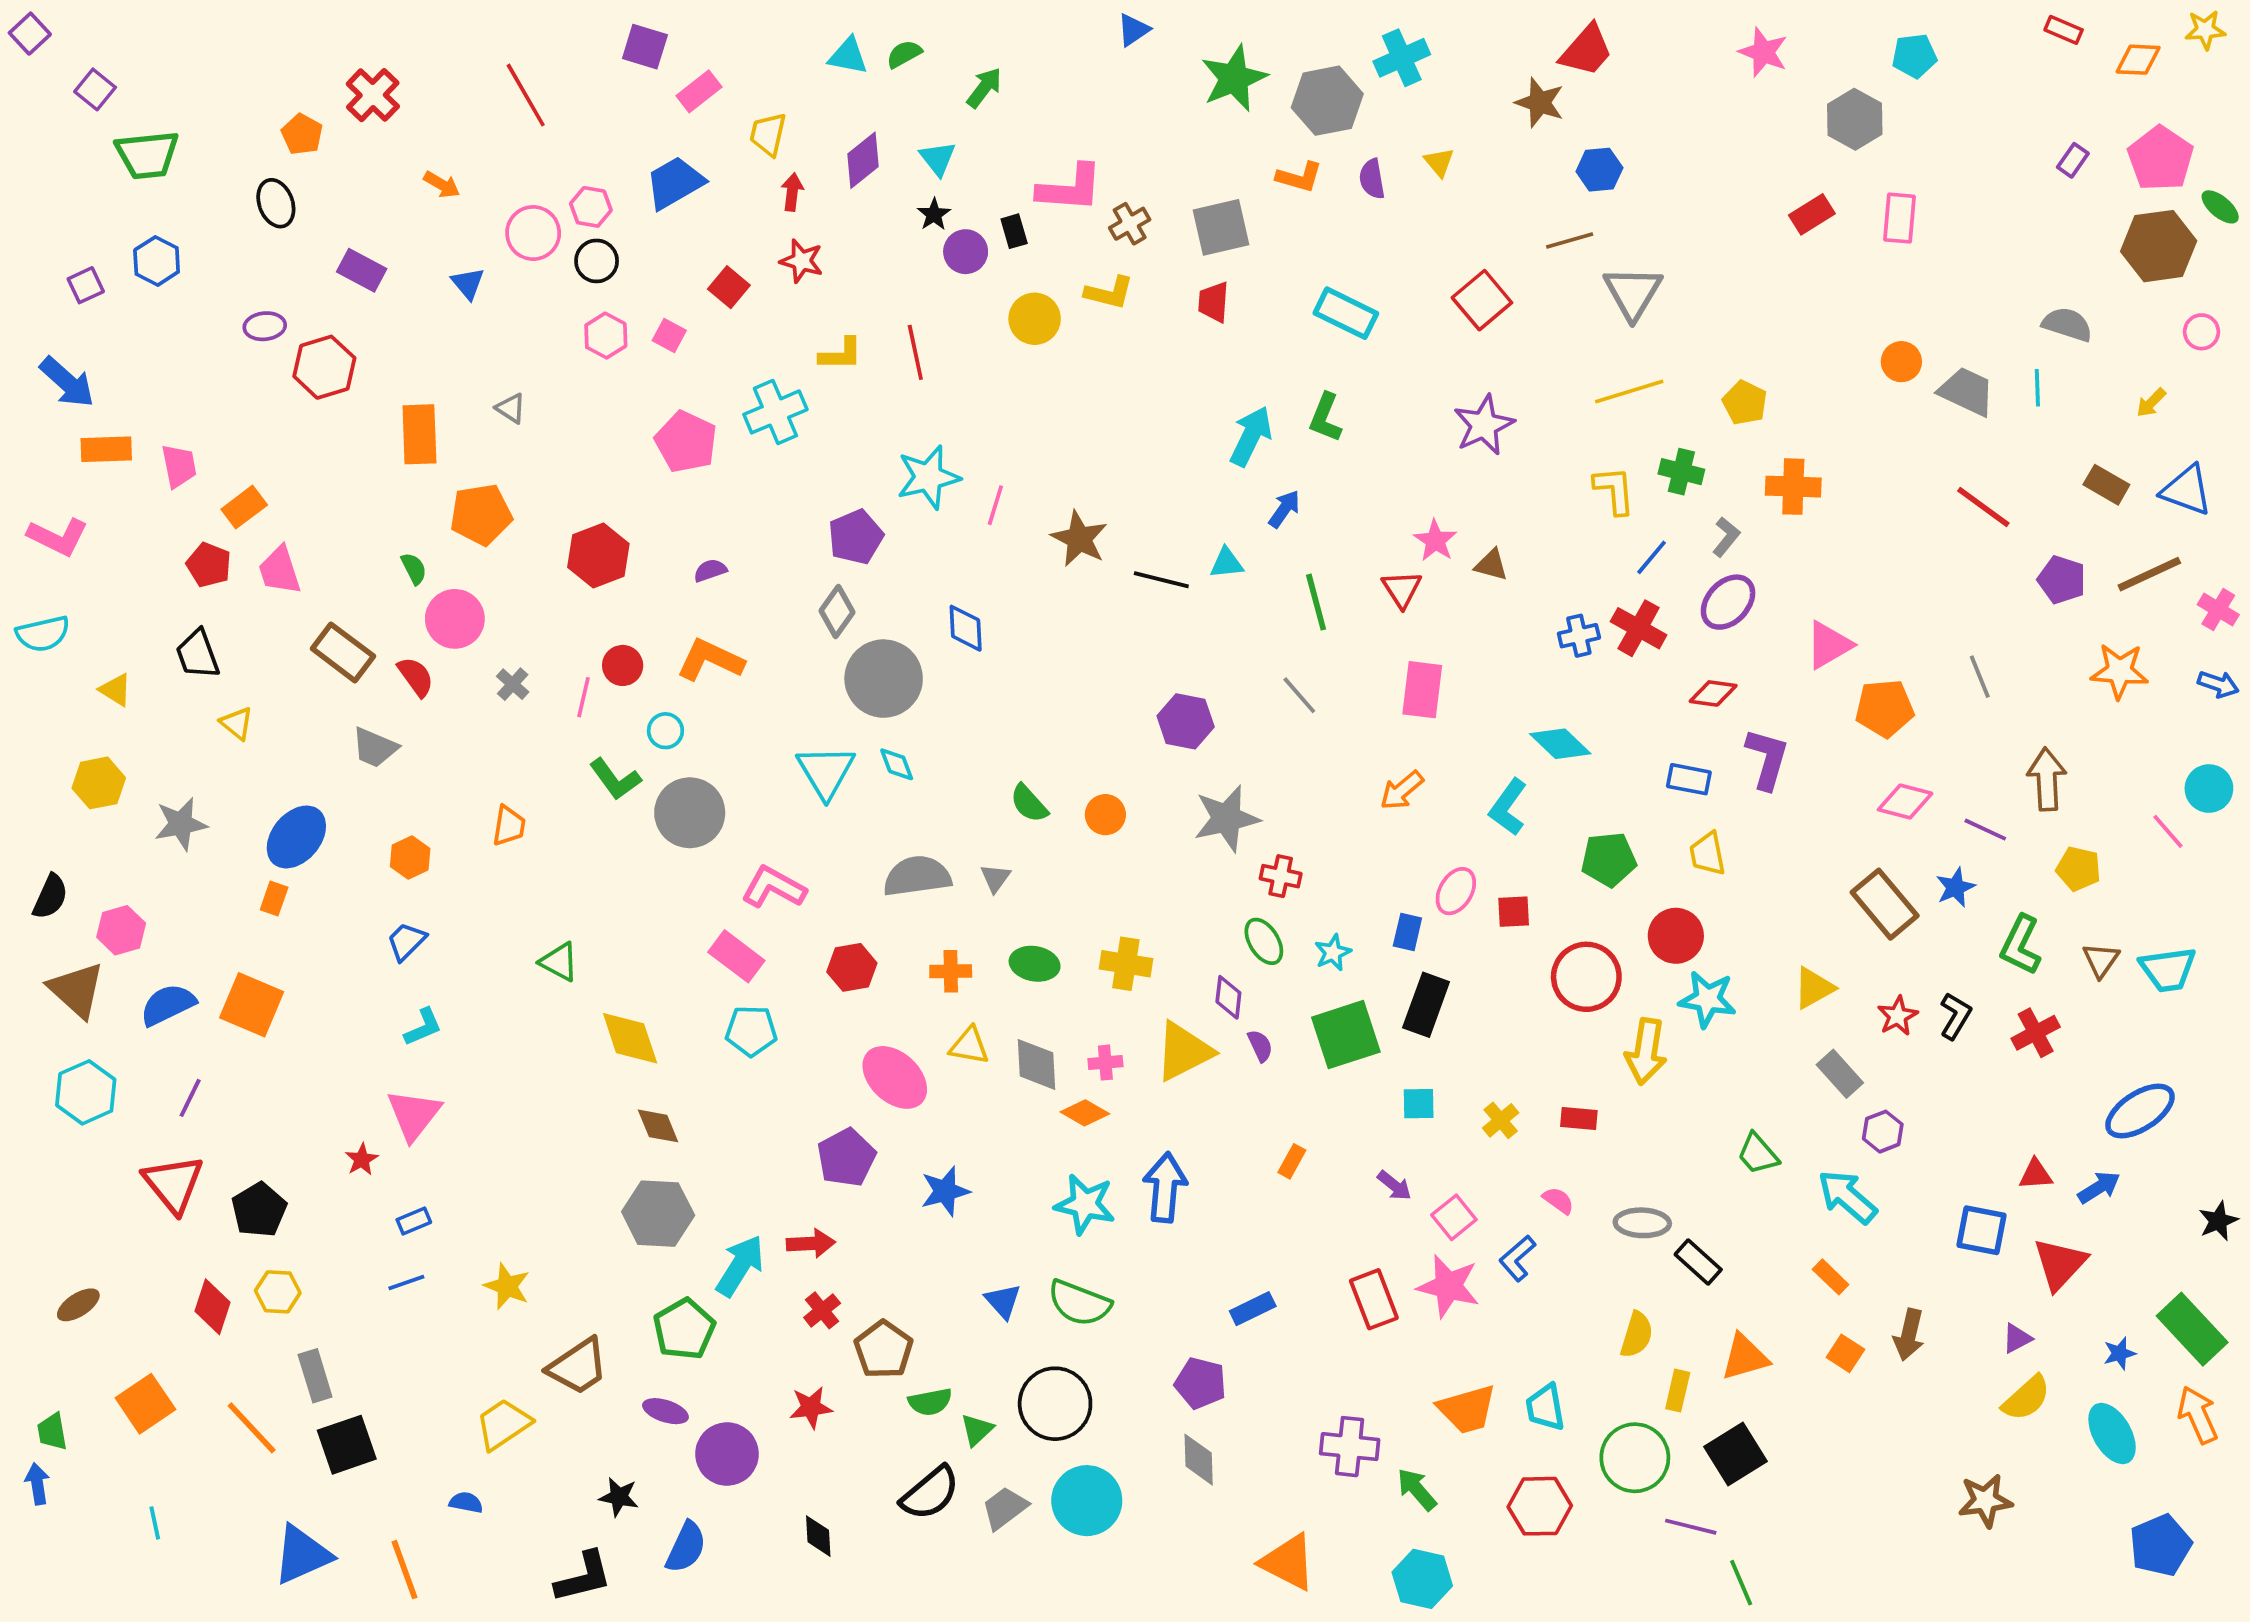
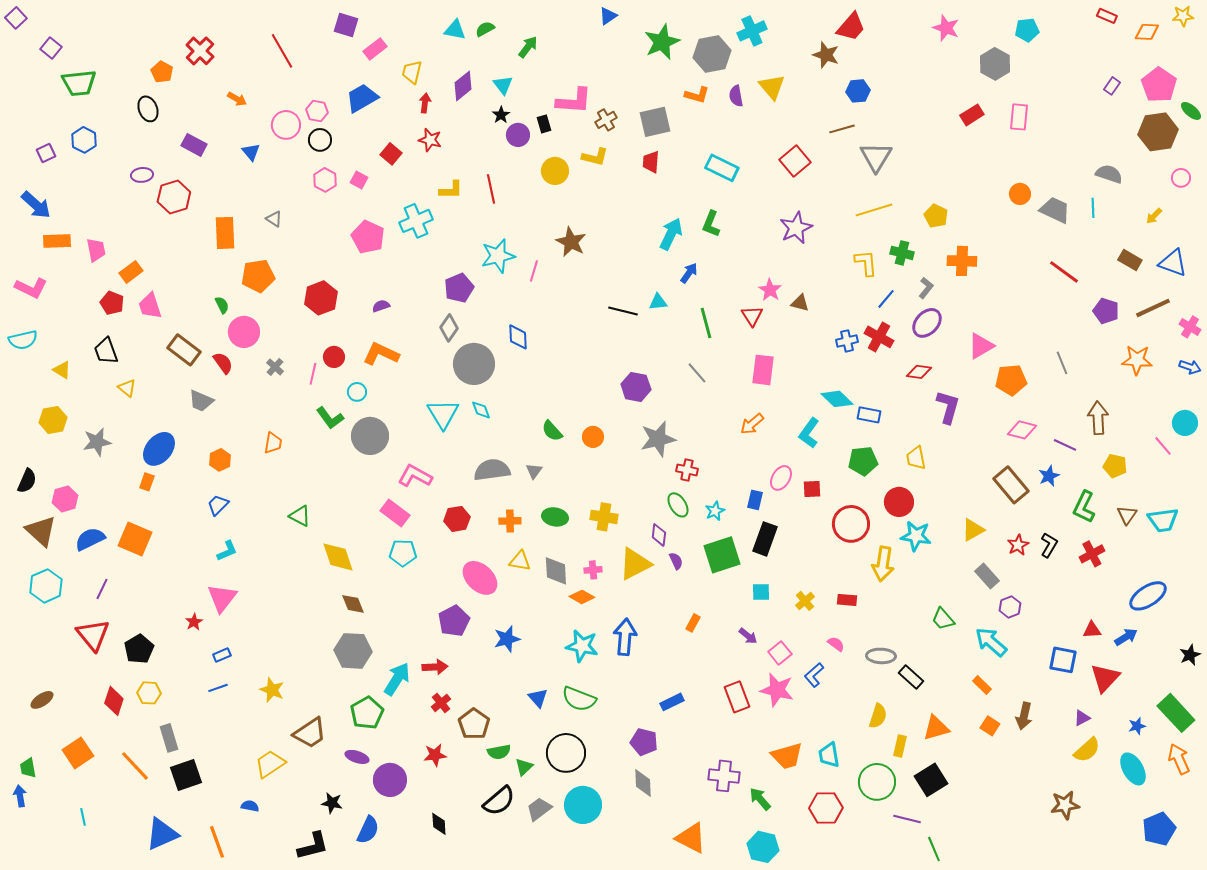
yellow triangle: (1439, 162) -> (772, 87), size x1.6
brown star: (1079, 539) -> (571, 242), moved
blue rectangle: (1689, 779) -> (869, 415), moved

